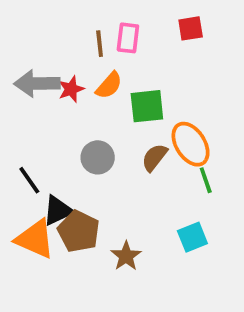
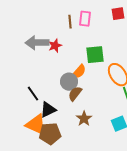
orange semicircle: (109, 85) -> (79, 72), moved
brown semicircle: (155, 157) -> (75, 94), moved
brown pentagon: (79, 231) -> (50, 134), moved, turned -30
brown star: (126, 256) -> (84, 119), moved

